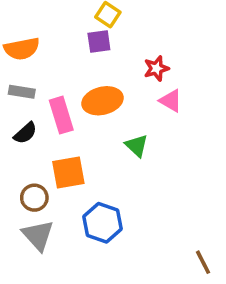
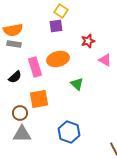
gray rectangle: (22, 92) -> (14, 44), moved
pink triangle: (171, 101) -> (105, 60), moved
blue hexagon: (103, 223) -> (69, 132), moved
gray triangle: (38, 235) -> (22, 134), turned -48

